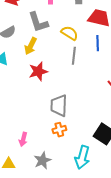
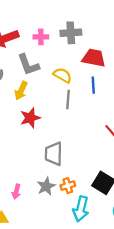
orange cross: (59, 130) -> (68, 186), moved
gray star: (42, 160) -> (46, 186), moved

